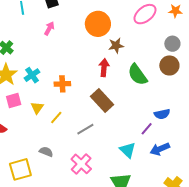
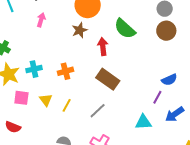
brown star: (116, 46) -> (80, 30), moved
cyan cross: (32, 75) -> (34, 69), turned 35
green semicircle: (137, 75) -> (125, 29), moved
pink square: (14, 101) -> (21, 98), turned 35
cyan triangle: (128, 150) -> (143, 122), turned -36

